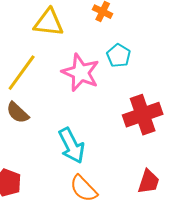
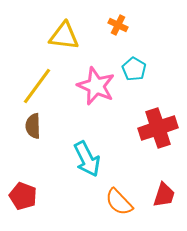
brown semicircle: (18, 113) -> (33, 126), turned 45
orange semicircle: (84, 189) -> (119, 202), moved

